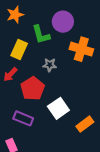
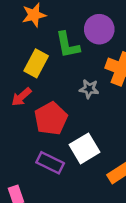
gray star: (50, 65) -> (89, 89), moved
purple rectangle: (23, 118) -> (50, 163), moved

